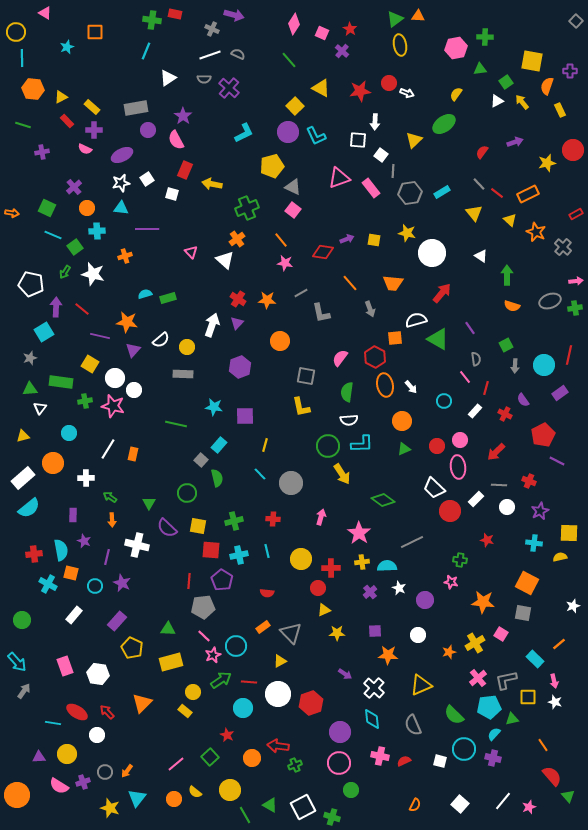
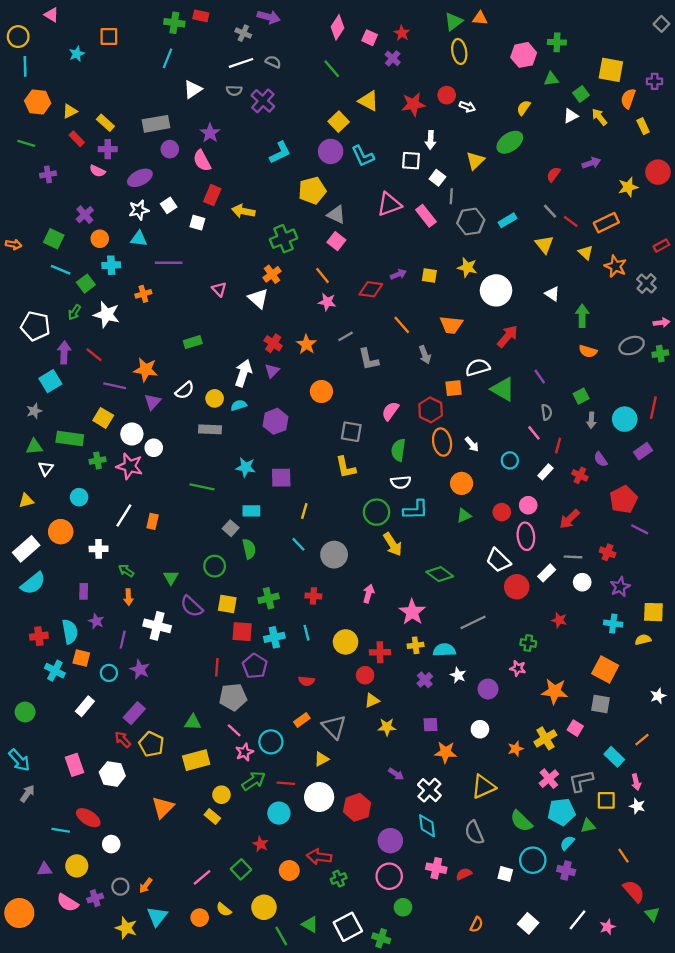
cyan semicircle: (145, 294) -> (239, 405), moved
orange star: (267, 300) -> (306, 344), turned 30
cyan rectangle: (219, 445) -> (251, 511), turned 49
red arrow: (107, 712) -> (123, 740), moved

